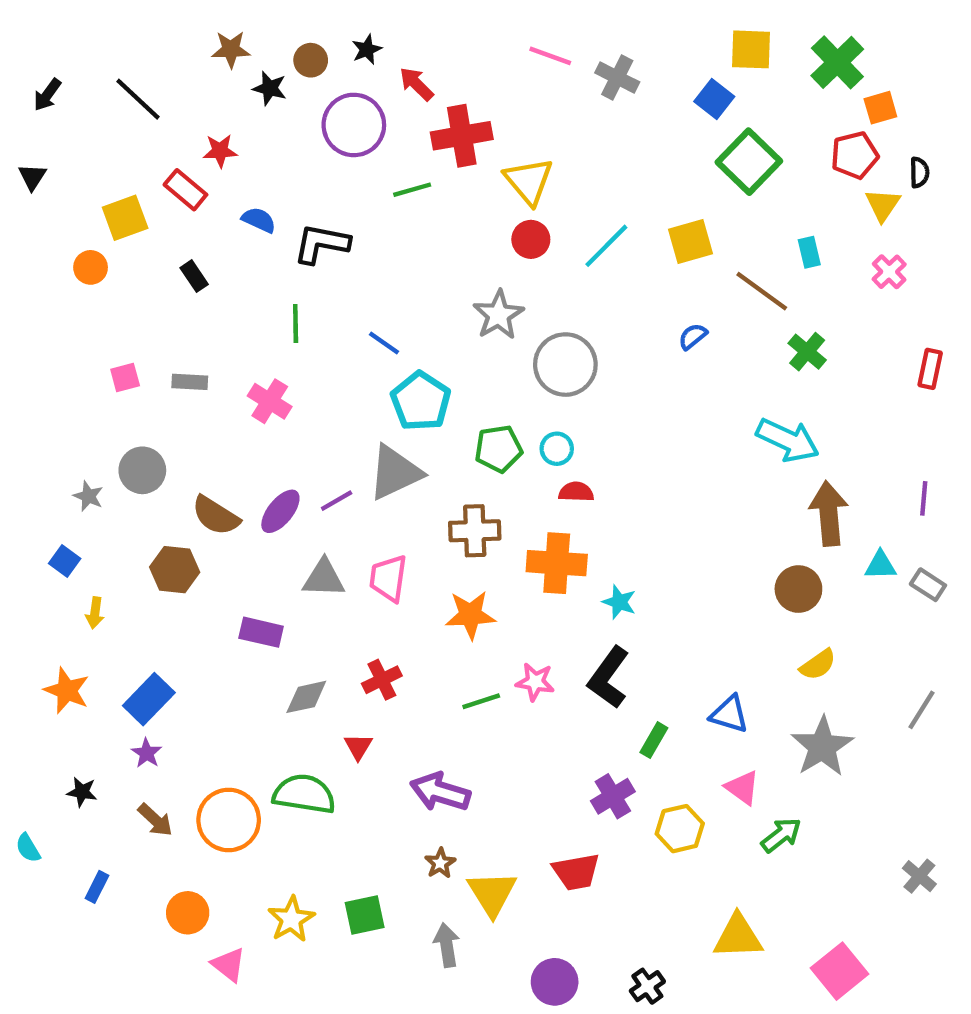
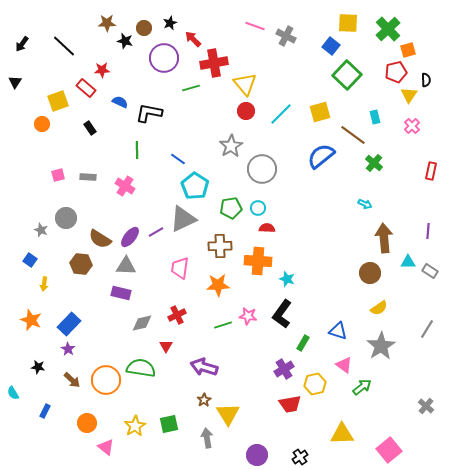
blue semicircle: (693, 336) -> (321, 156), size x2.0
cyan arrow: (788, 440) -> (365, 204), size x0.5
gray triangle: (324, 578) -> (126, 266), moved
red trapezoid: (576, 872) -> (290, 404), moved

